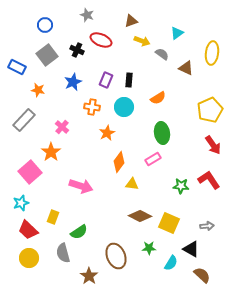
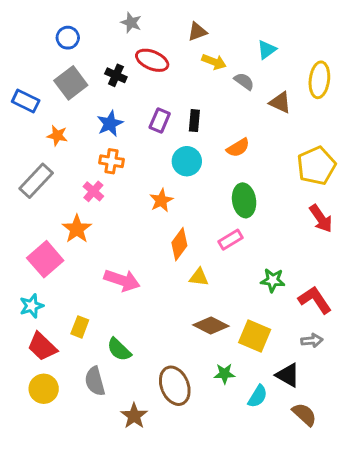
orange cross: (92, 107) -> (111, 161), moved
red L-shape: (209, 180) -> (315, 300), moved
green semicircle: (79, 232) -> (119, 350), turned 78

